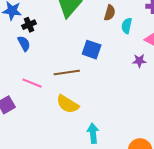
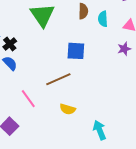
pink line: (32, 83) -> (28, 99), turned 48
yellow semicircle: (68, 104) -> (68, 109), size x0.7

